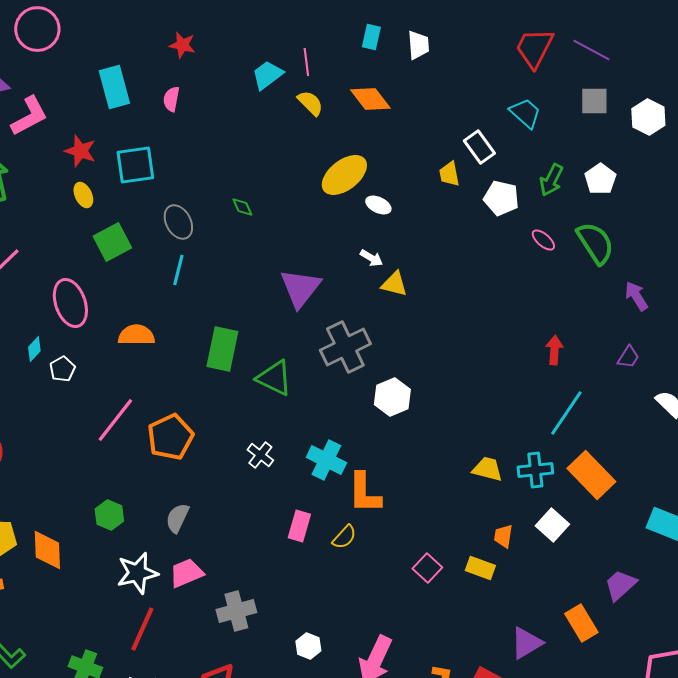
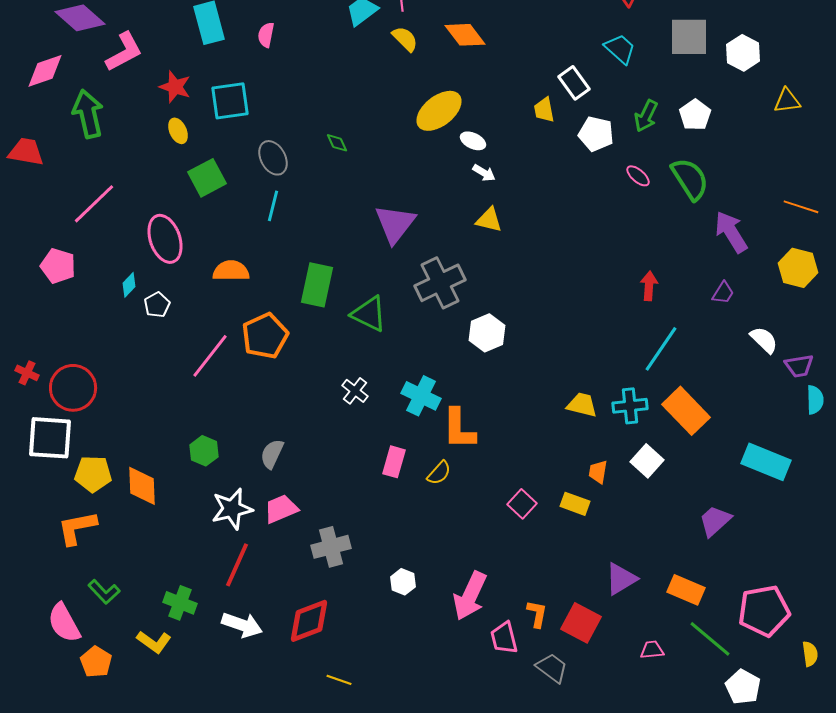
gray square: (594, 101) -> (689, 37), size x1.4
white arrow: (371, 258) -> (484, 173), moved
purple arrow: (636, 296) -> (731, 232), size x1.4
orange pentagon: (170, 437) -> (265, 336), moved
orange rectangle: (581, 623) -> (686, 590), moved, turned -36

